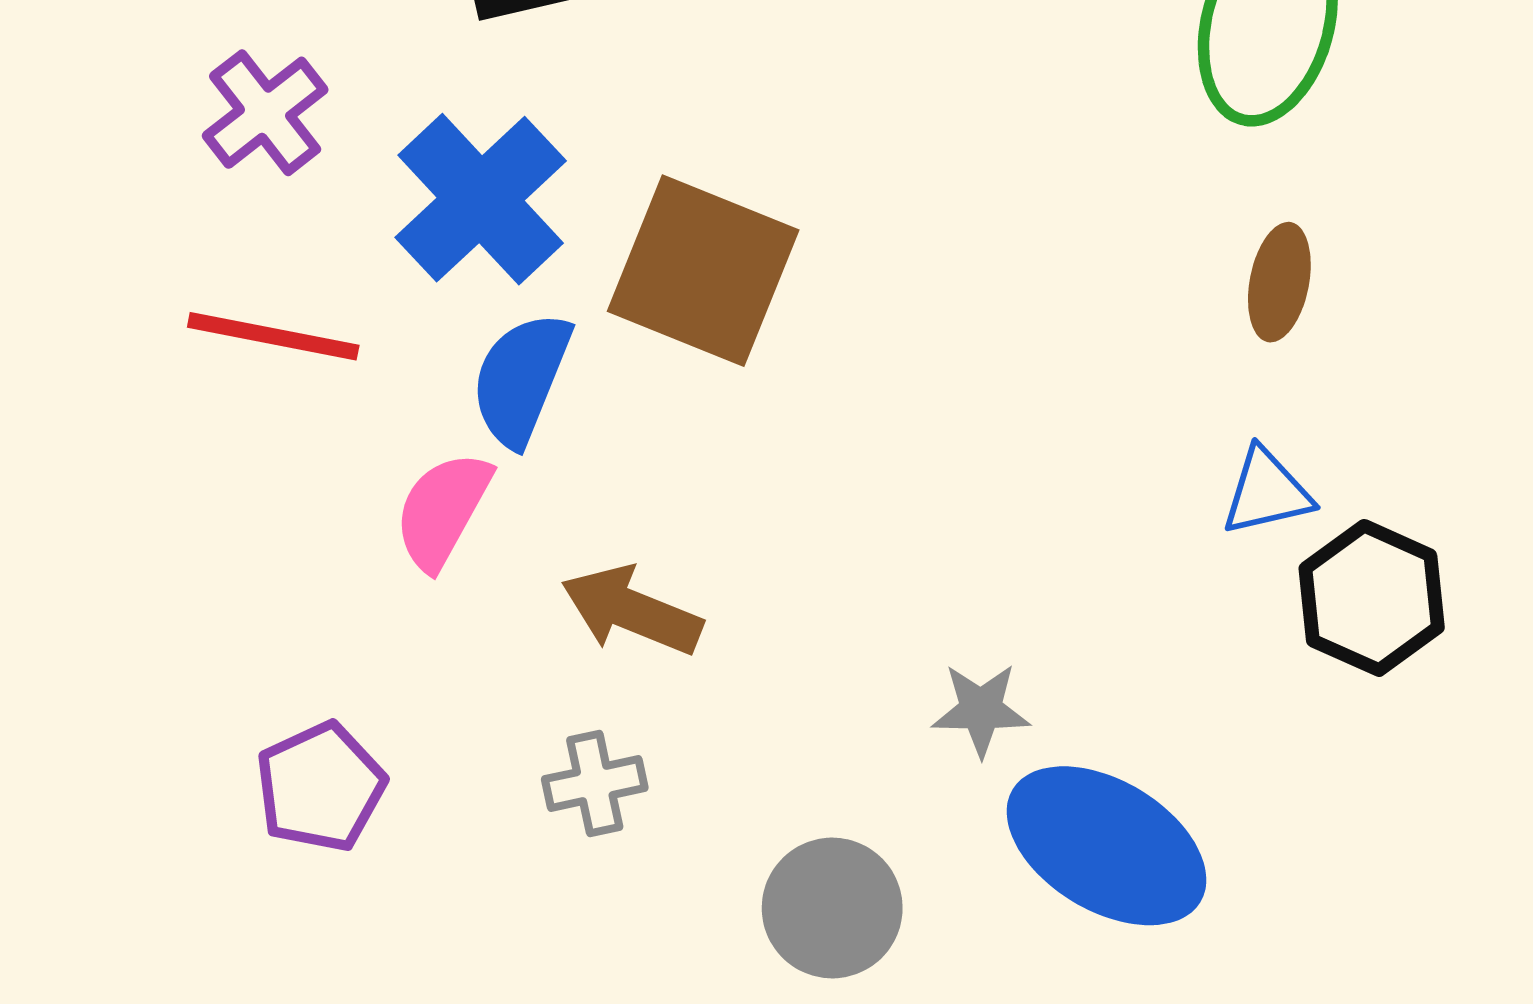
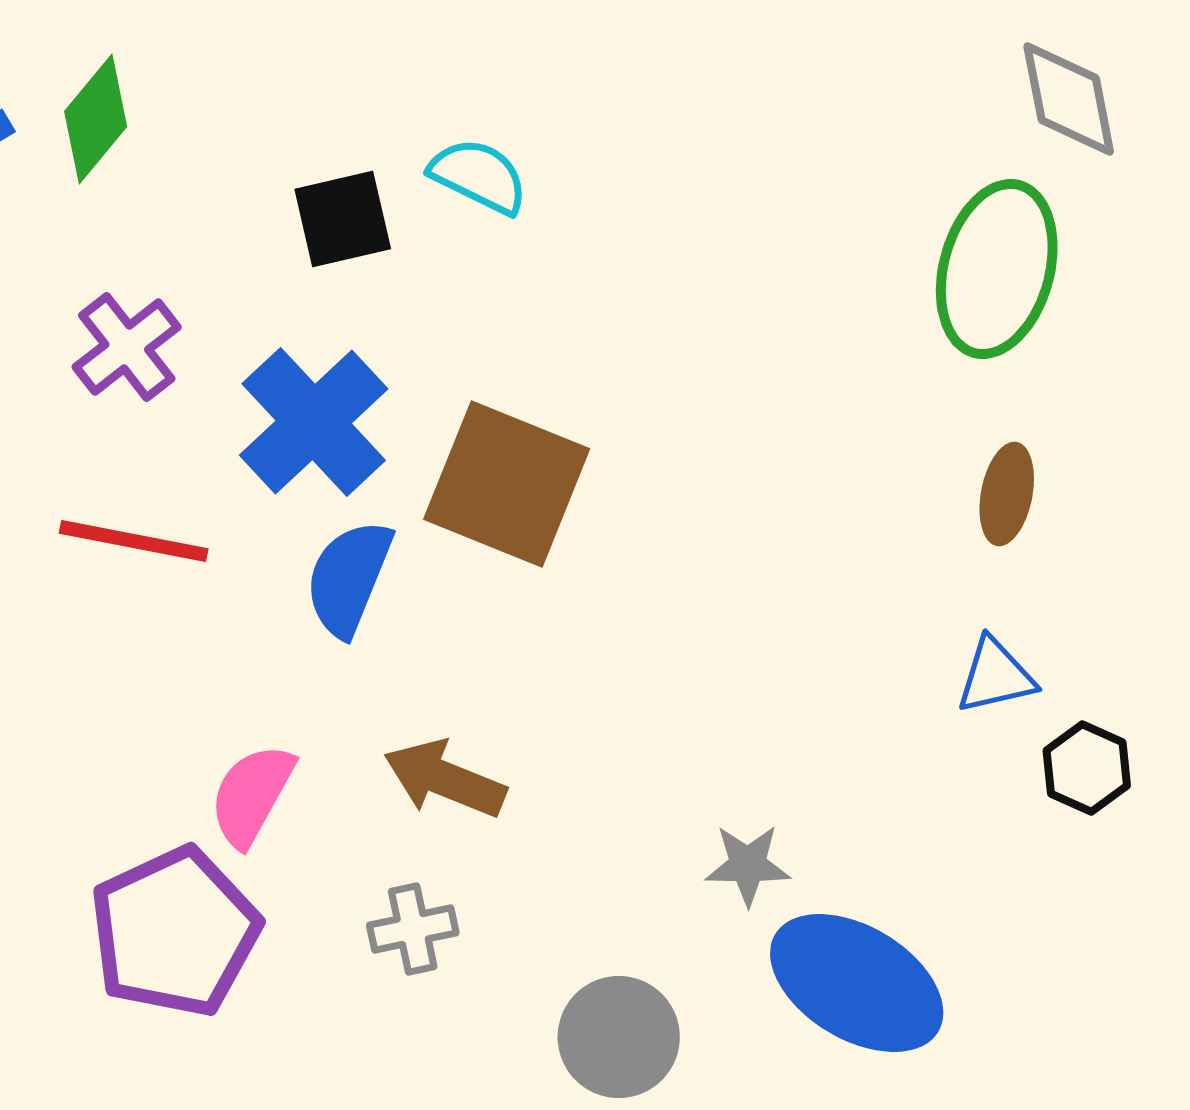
pink semicircle: (443, 510) -> (252, 795), moved
black hexagon: (1372, 598) -> (1087, 768), size x0.7
purple pentagon: (320, 787) -> (175, 932), size x1.5

